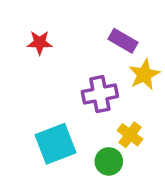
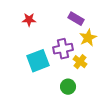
yellow cross: (130, 135) -> (80, 62), moved
cyan square: (56, 144) -> (38, 61), moved

